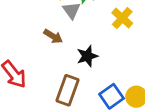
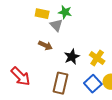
yellow cross: (122, 18) -> (97, 58), moved

